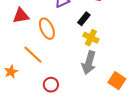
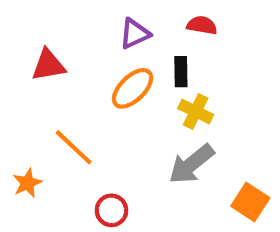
black rectangle: (84, 19) -> (181, 72), turned -40
orange ellipse: (47, 29) -> (133, 88), moved, turned 70
gray arrow: (89, 63) -> (191, 164), turned 35

